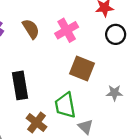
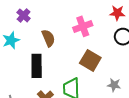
brown semicircle: (31, 29) -> (48, 38), moved

